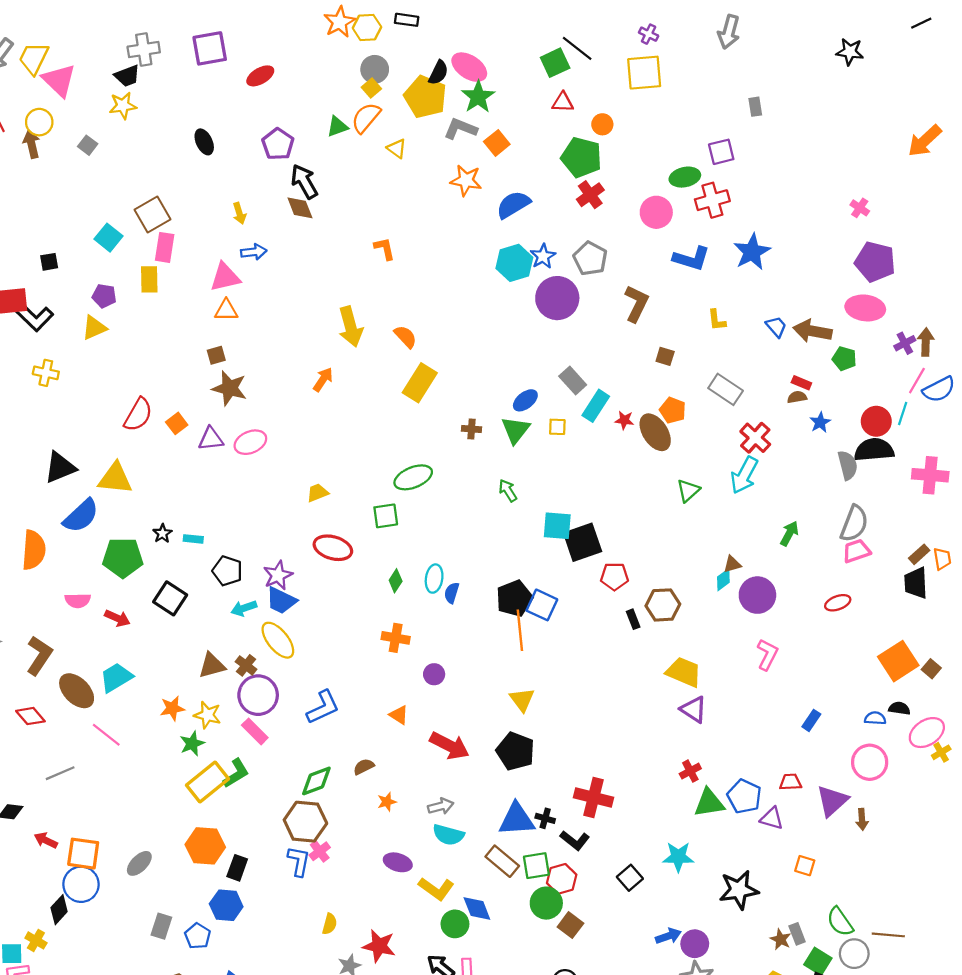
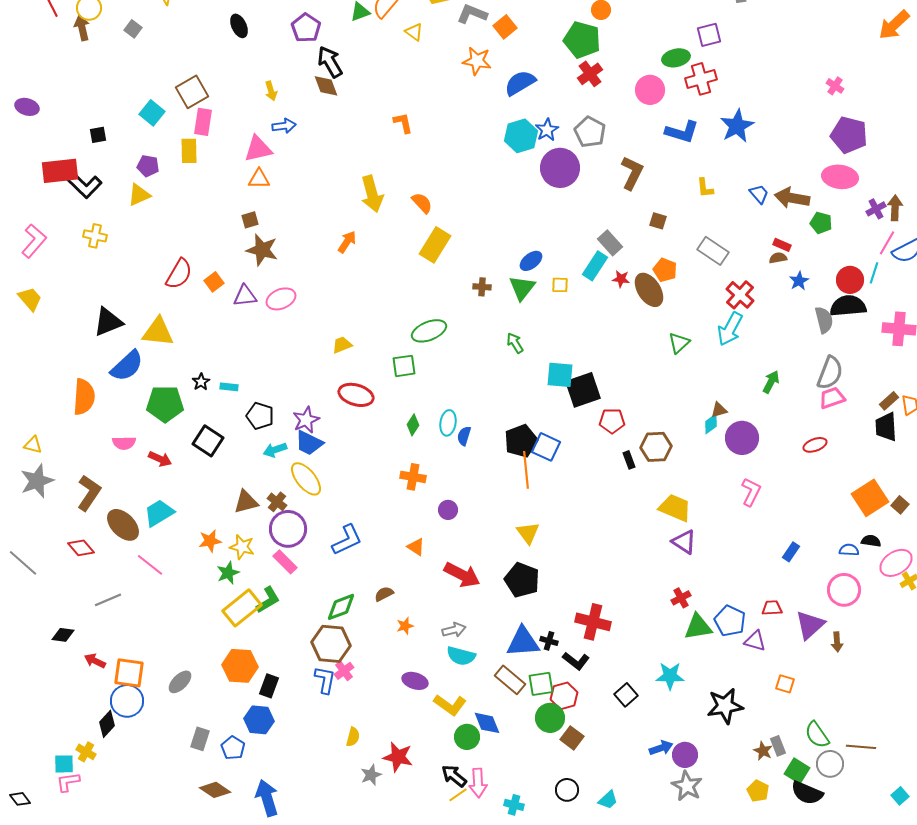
gray rectangle: (573, 381) -> (610, 243), moved

